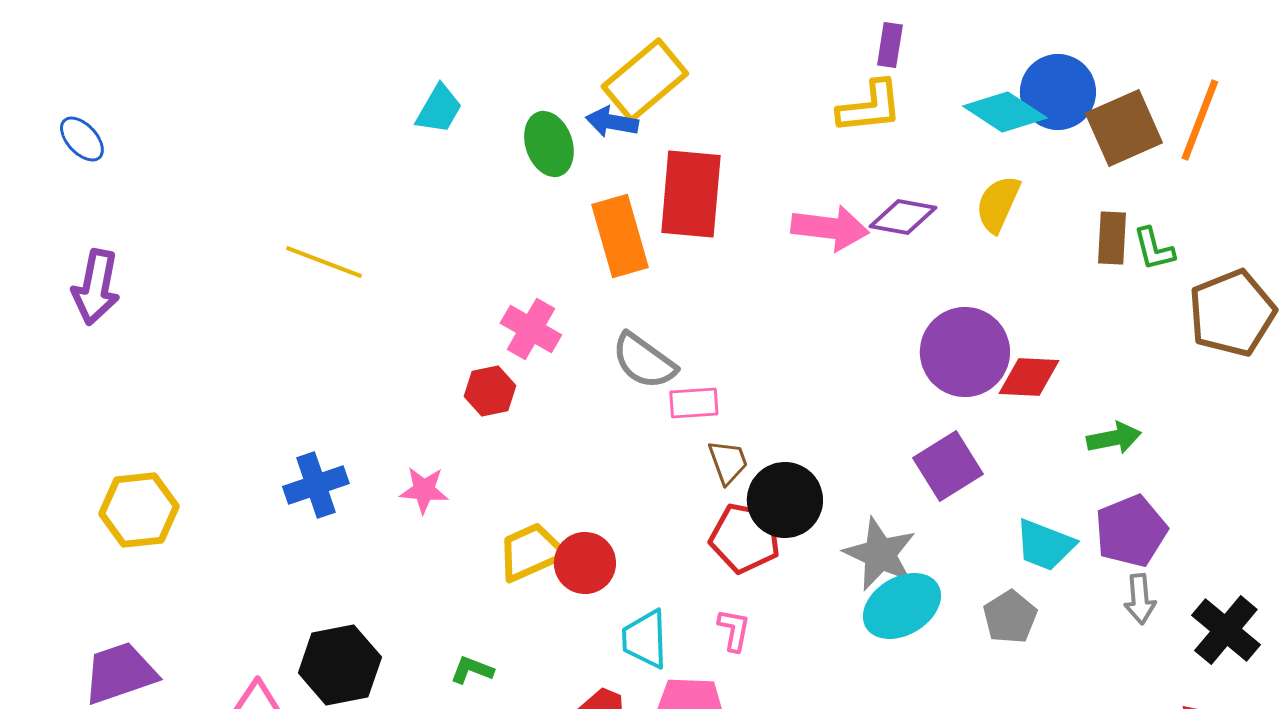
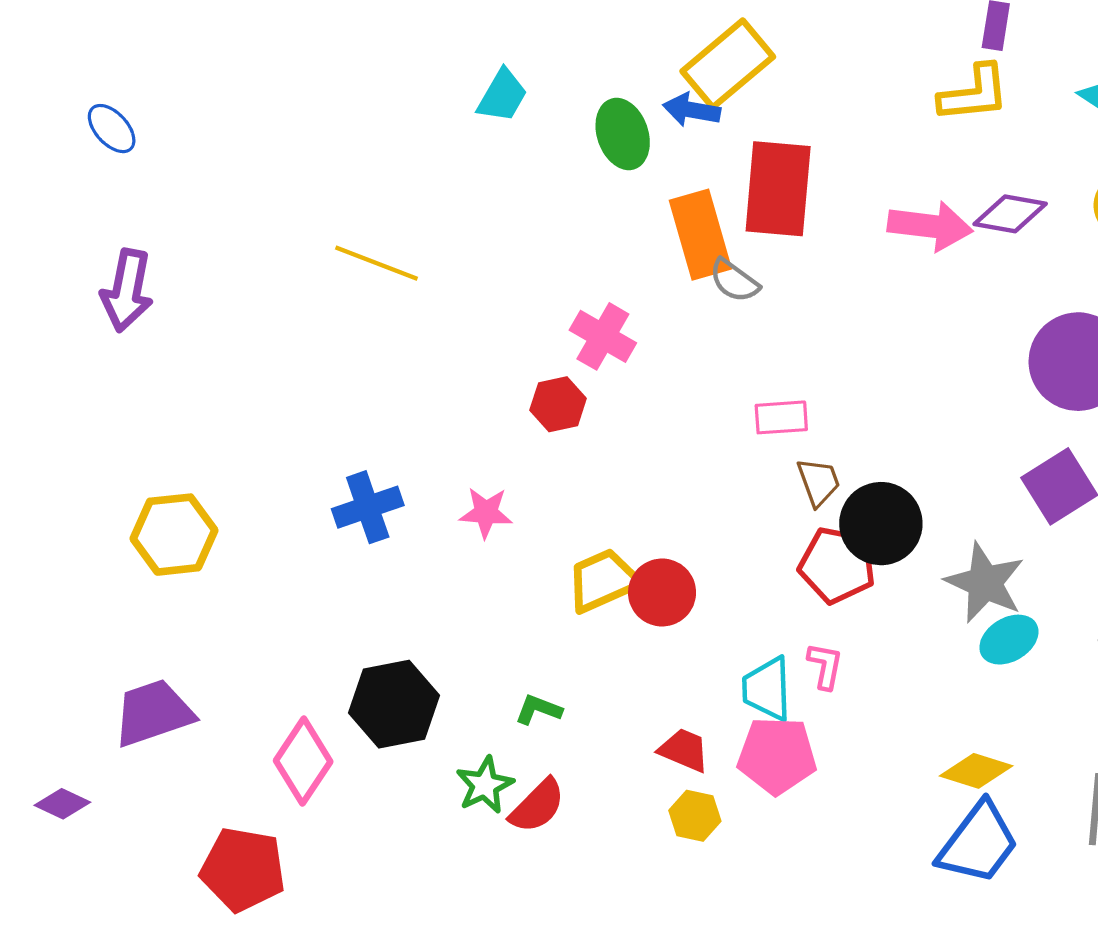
gray semicircle: (644, 361) -> (734, 281), moved, size x0.7
cyan ellipse: (902, 606) -> (1009, 640), size x0.7
cyan trapezoid: (645, 639) -> (767, 689), moved

